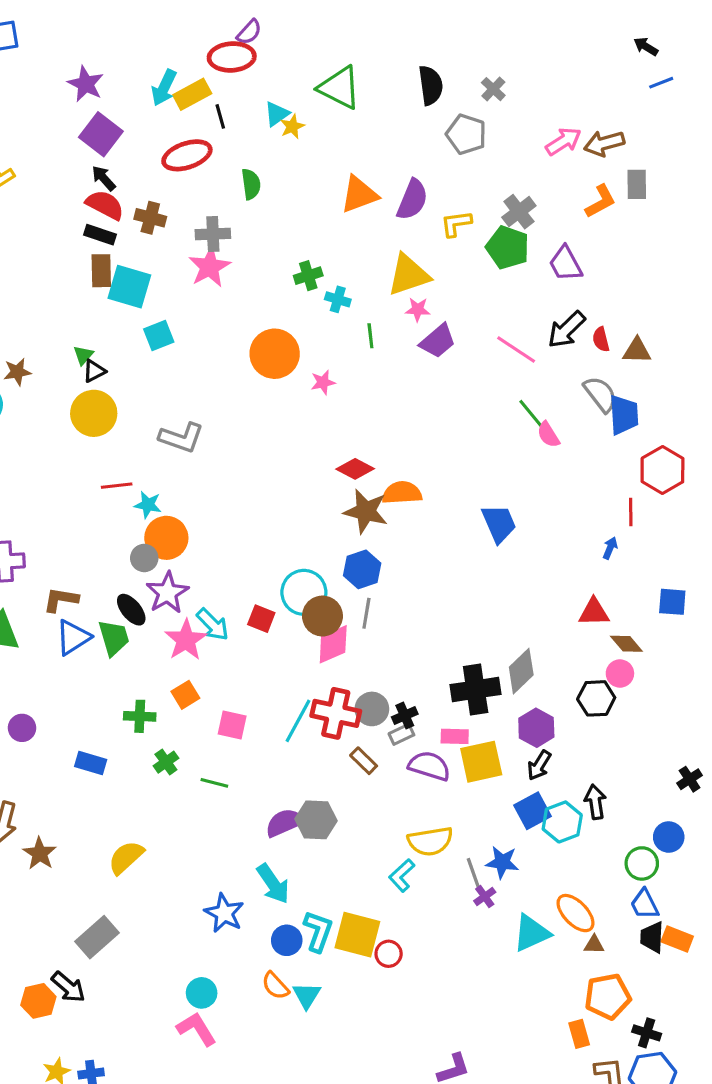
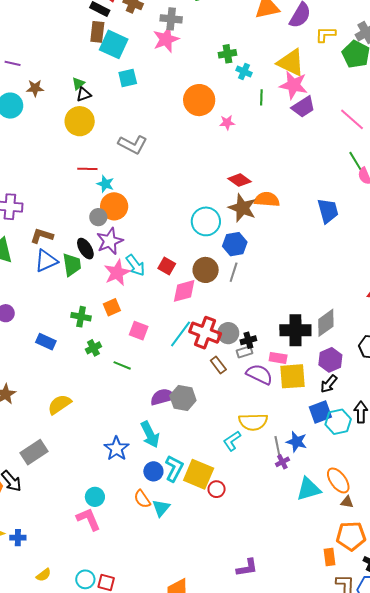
yellow triangle: (409, 275) -> (291, 62), turned 36
pink star: (418, 309) -> (293, 85), size x1.8
blue trapezoid: (499, 523) -> (328, 211), moved
cyan circle: (304, 592) -> (206, 221), moved
pink diamond: (333, 644) -> (184, 291), moved

